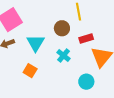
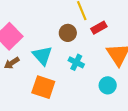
red rectangle: (86, 38) -> (99, 28), moved
orange square: (30, 71) -> (43, 87), size x1.5

